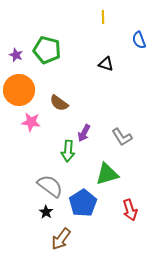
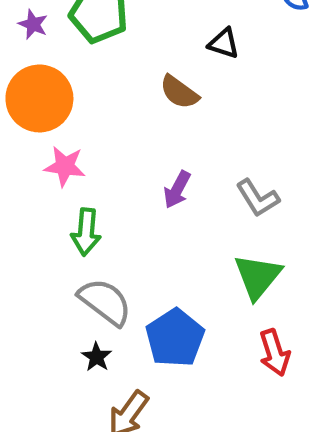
brown semicircle: (59, 103) -> (179, 92), moved
green arrow: (68, 151) -> (86, 232), moved
green triangle: (107, 174) -> (258, 276), moved, turned -35

